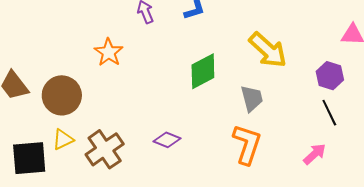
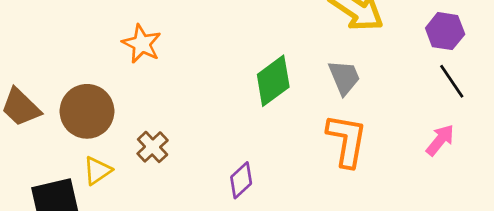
green diamond: (203, 71) -> (273, 81), moved
purple diamond: (167, 140) -> (241, 180), moved, turned -56
brown cross: (105, 149) -> (153, 147), moved, size x0.6

